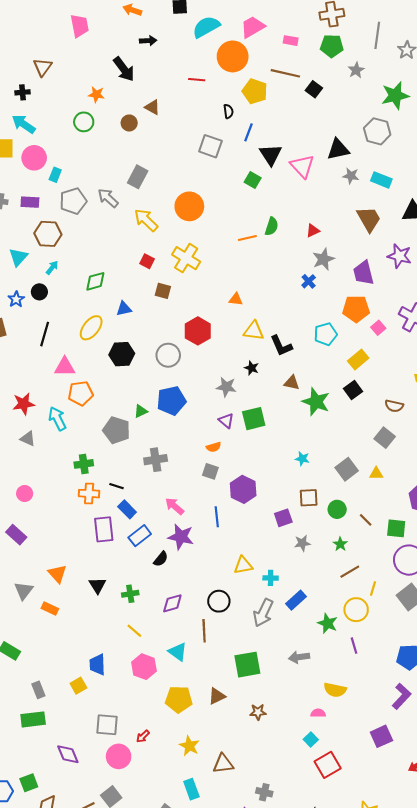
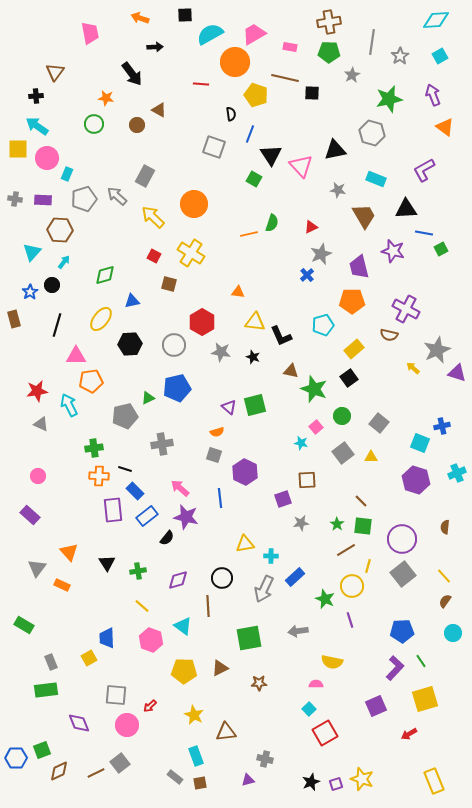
black square: (314, 89) -> (312, 93), turned -35
gray star: (351, 176) -> (338, 190), moved
pink square: (378, 328) -> (316, 427), moved
gray star: (226, 387) -> (221, 352), moved
brown semicircle: (394, 406) -> (389, 335), moved
gray pentagon: (116, 430) -> (125, 416), turned -30
green circle: (337, 509) -> (342, 416), moved
green square: (396, 528) -> (363, 526), moved

